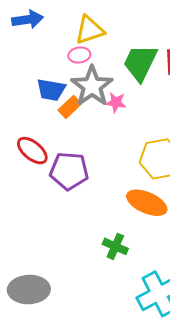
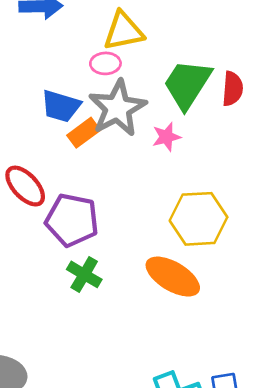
pink star: (116, 102) -> (166, 137), moved, turned -30
green cross: (115, 246) -> (84, 274), moved

